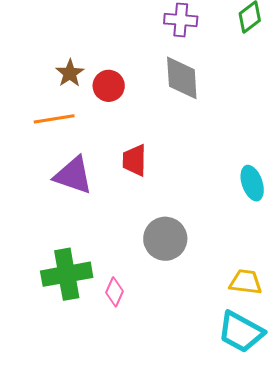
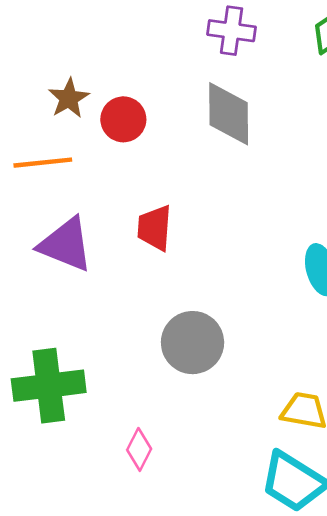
pink diamond: (114, 292) -> (139, 449), moved

